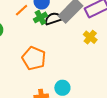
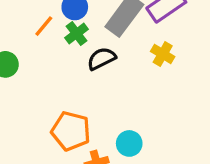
black semicircle: (53, 19) -> (101, 59), moved
orange pentagon: (34, 58) -> (71, 131), moved

